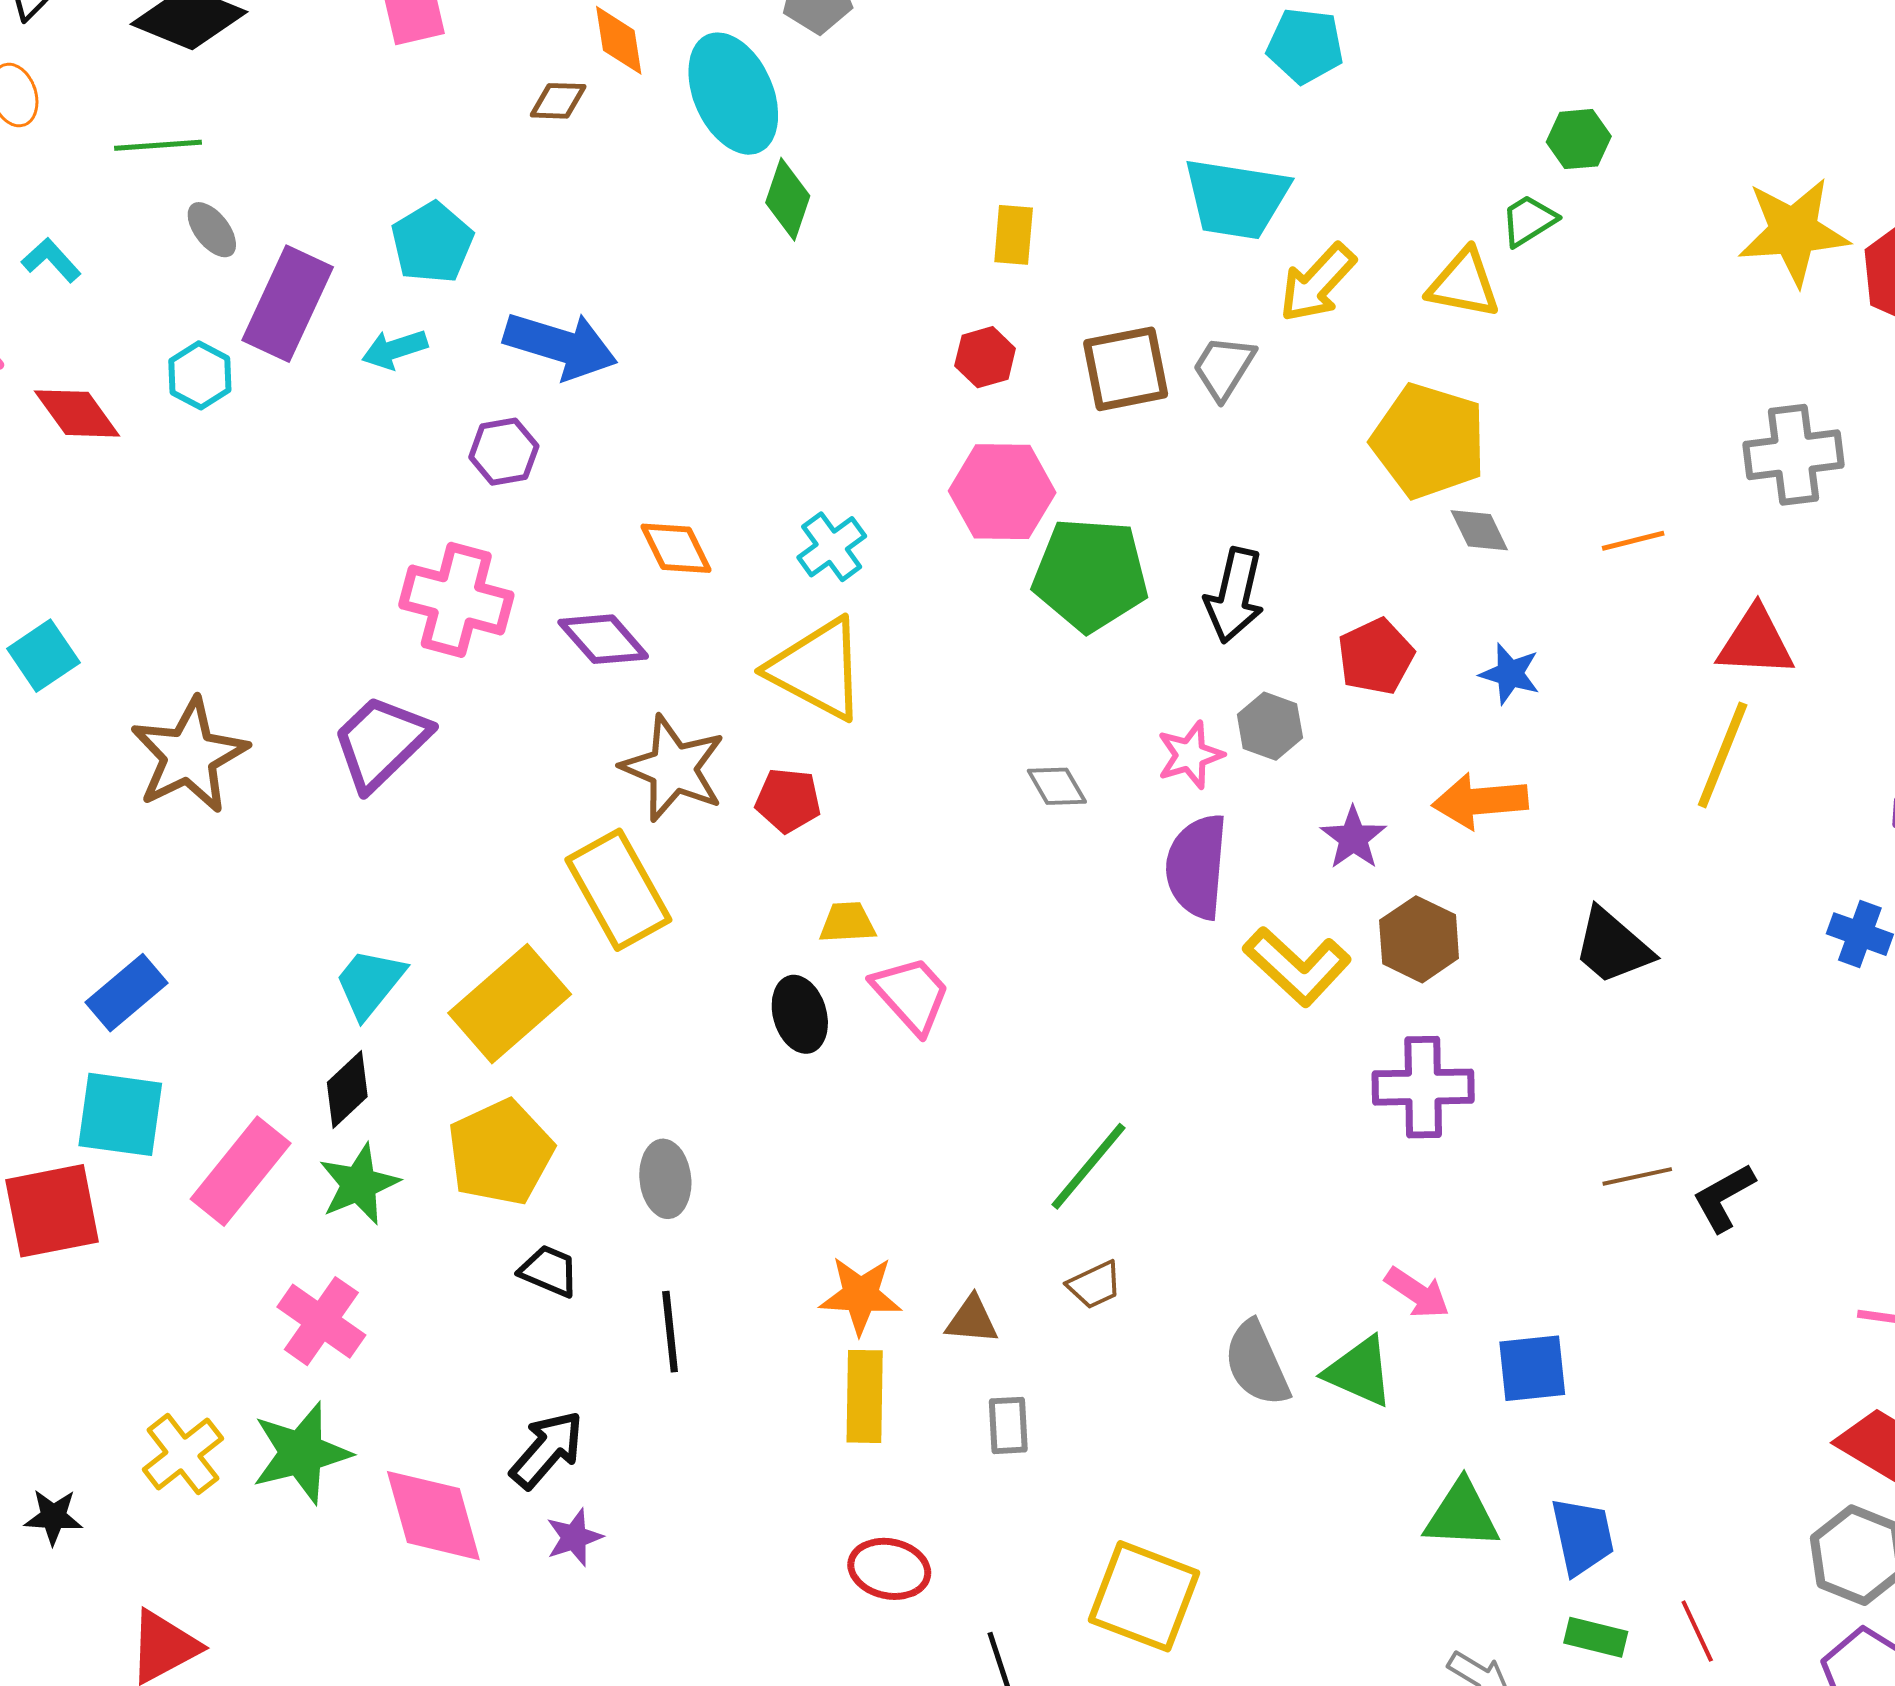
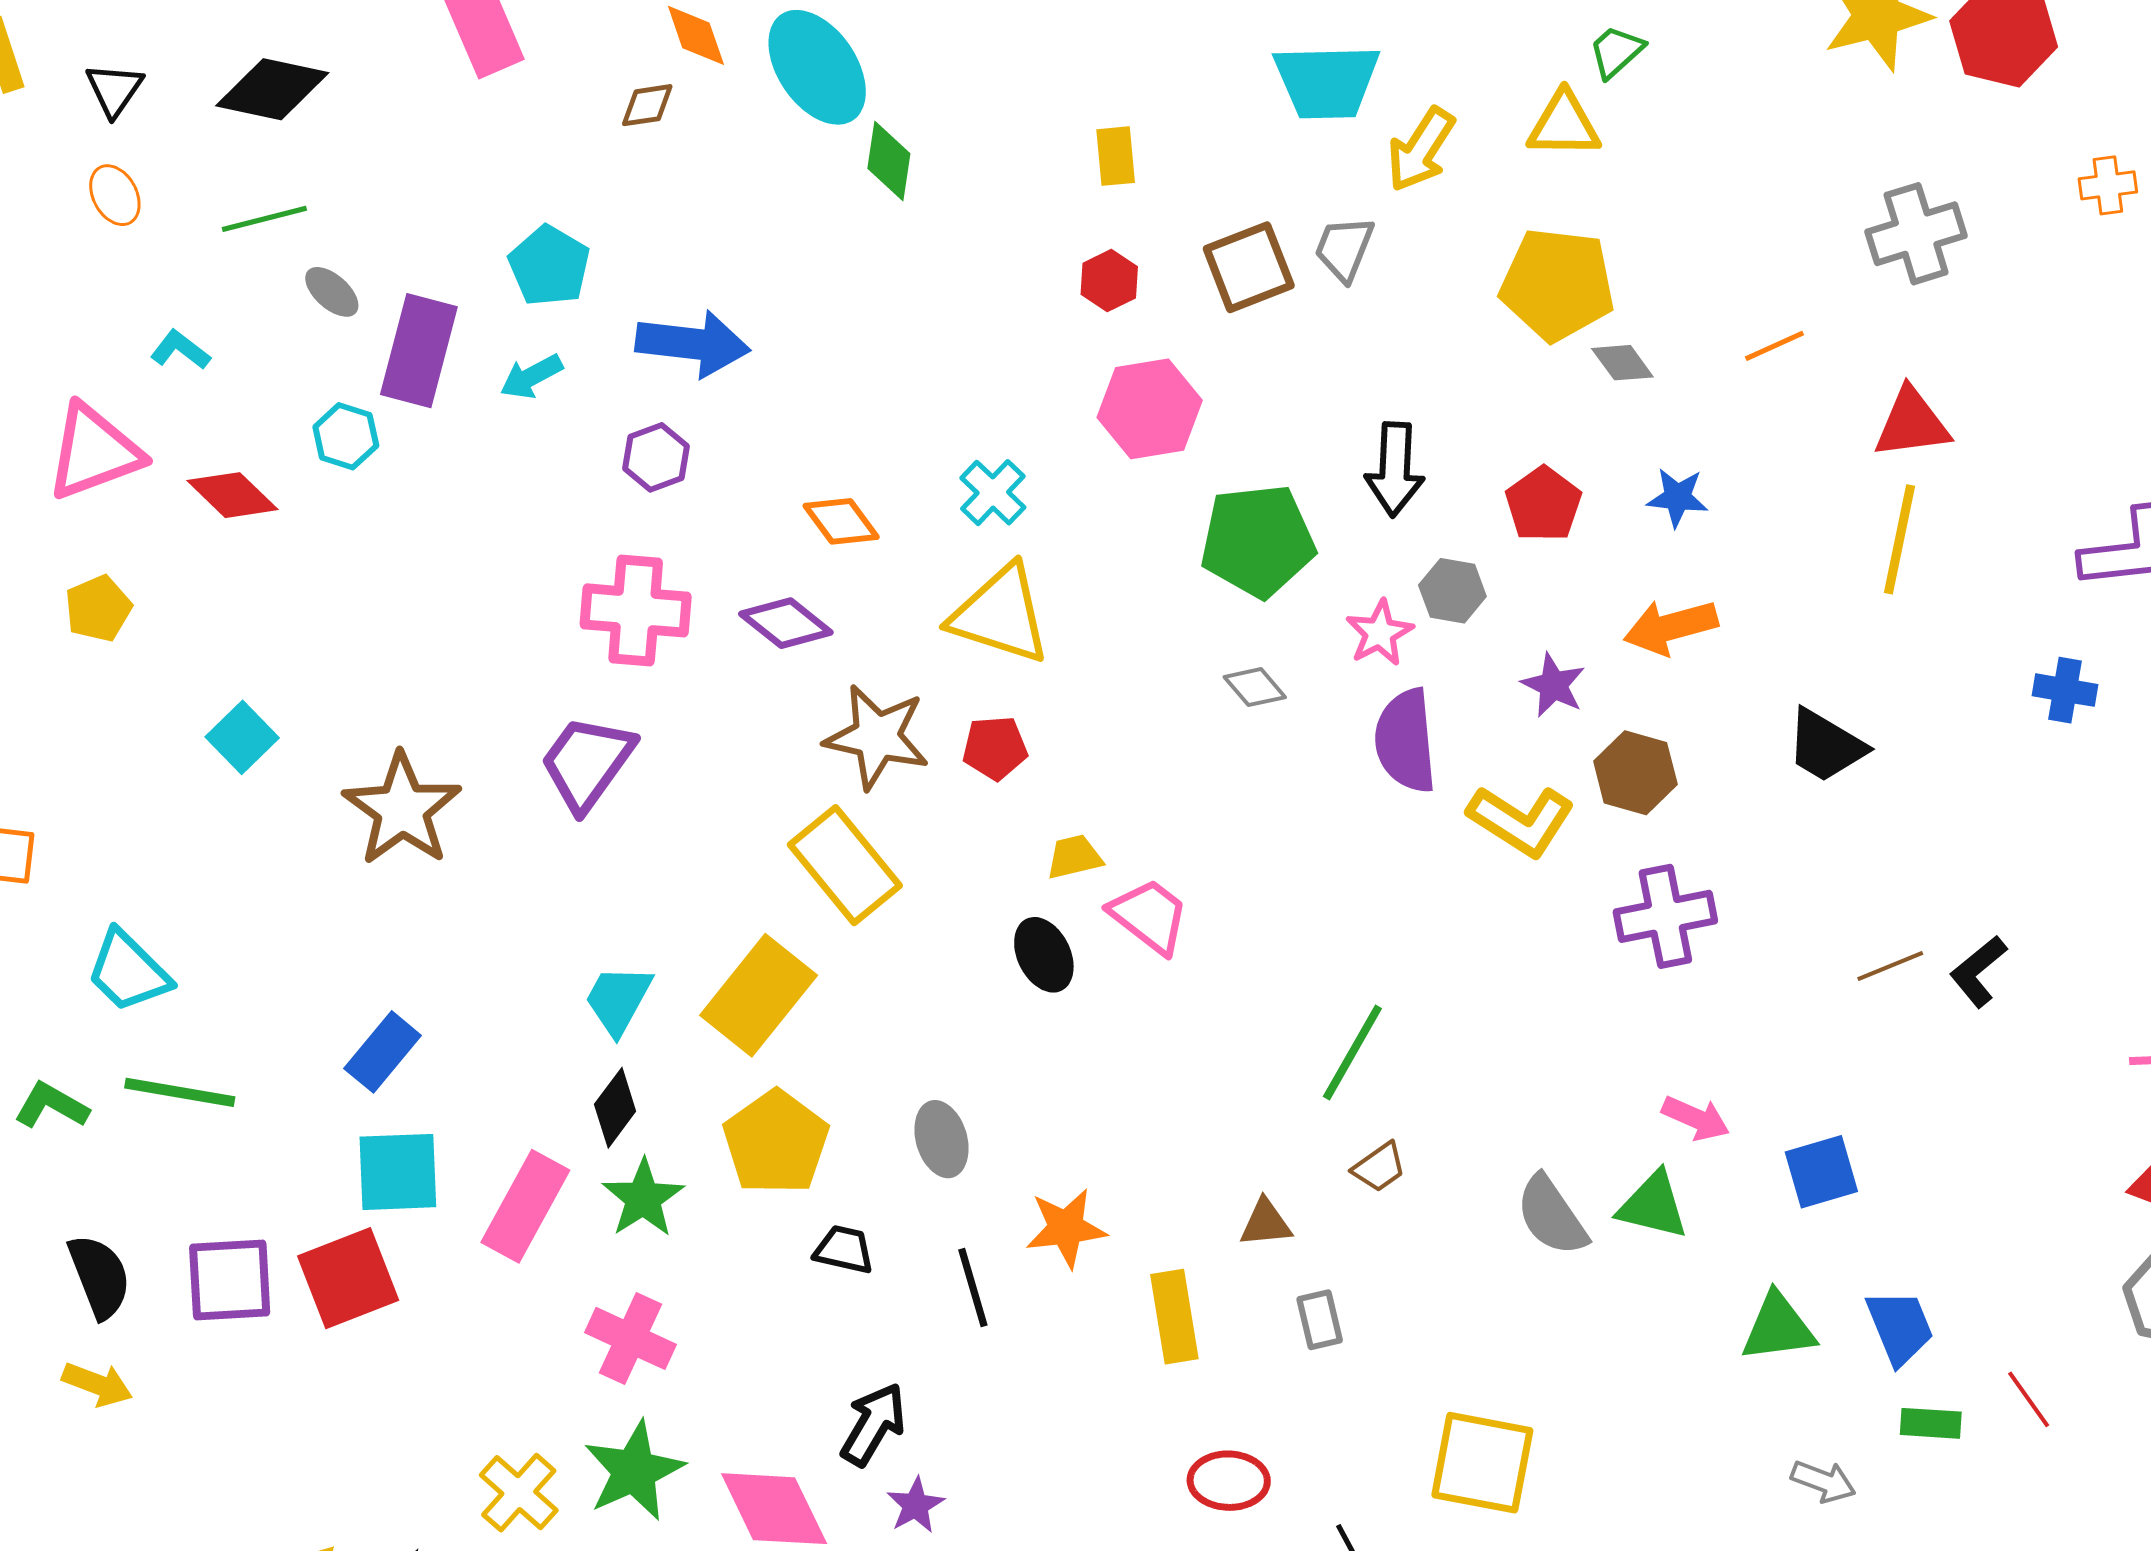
green pentagon: (1090, 574) -> (1258, 541), moved
orange star: (860, 1295) -> (1066, 1228), moved

